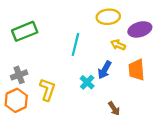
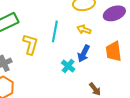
yellow arrow: (118, 45) -> (84, 29), moved
yellow L-shape: (47, 90) -> (30, 44), moved

